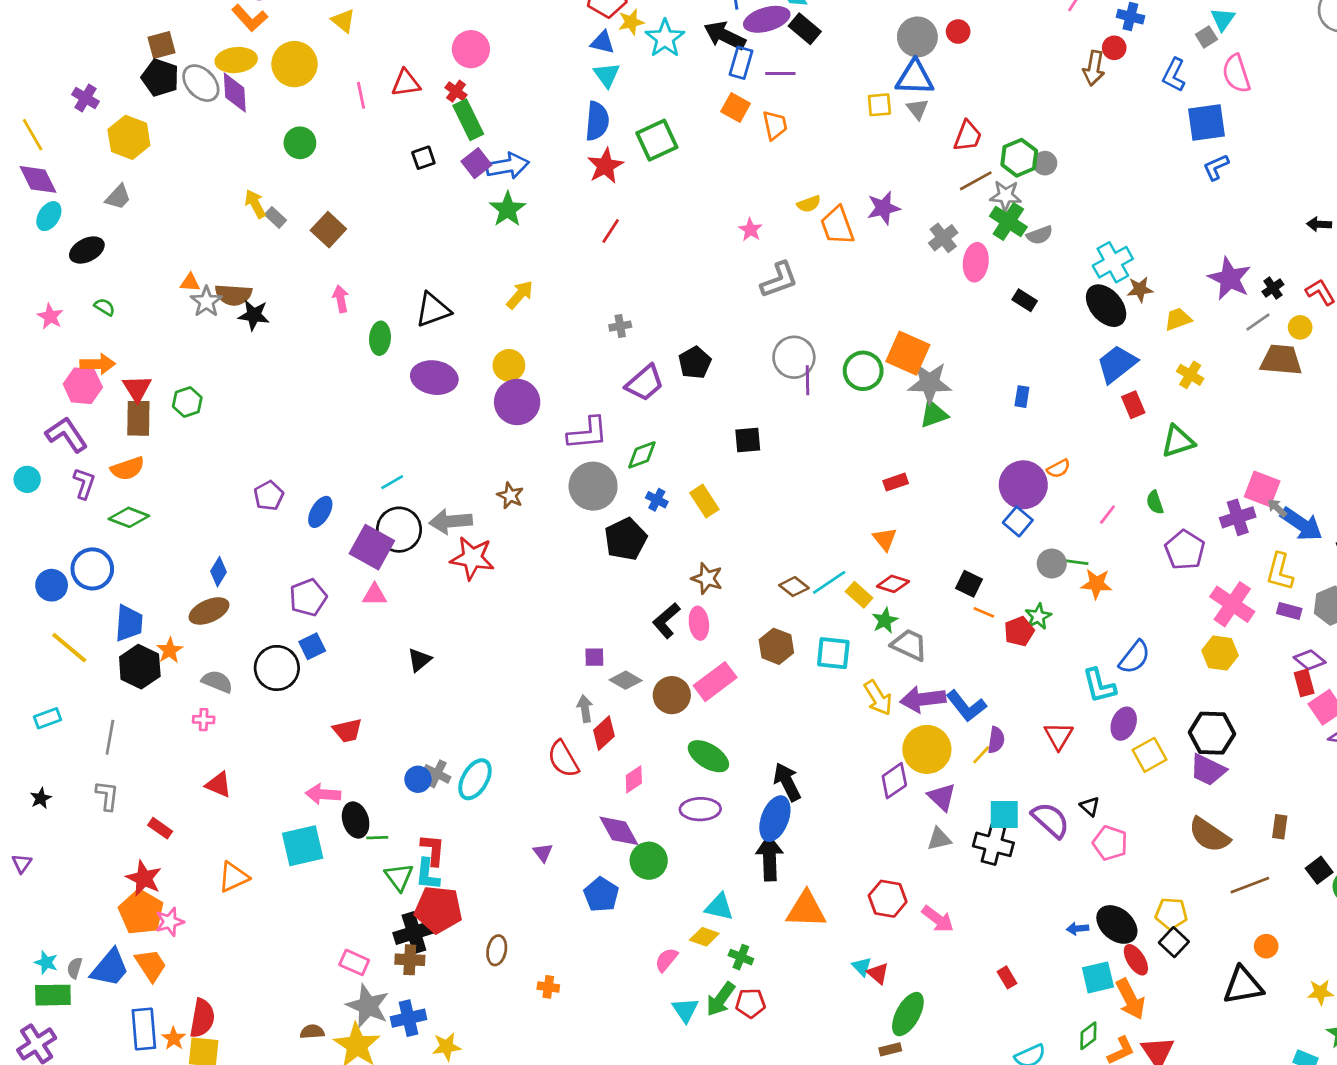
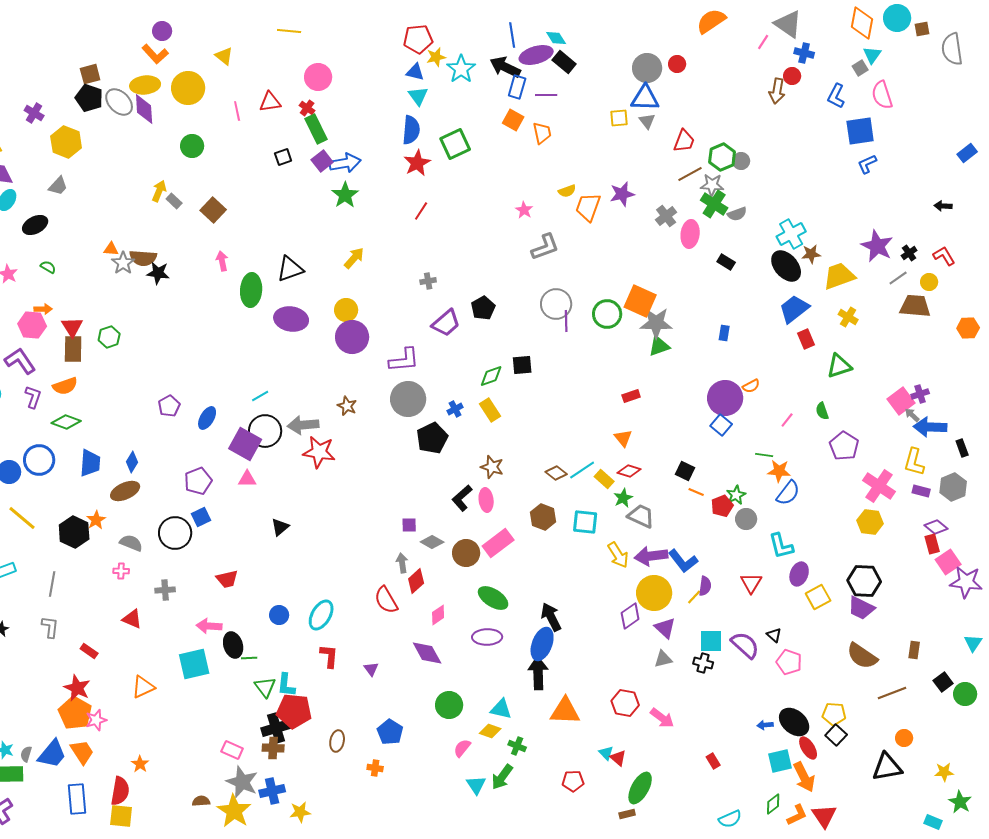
yellow arrow: (255, 204) -> (159, 191), turned 50
orange trapezoid: (837, 226) -> (588, 207), turned 40
yellow trapezoid: (1178, 319) -> (839, 276), size x1.6
green ellipse: (380, 338) -> (251, 290), size x1.4
orange arrow: (98, 364) -> (43, 309), size x0.7
green diamond: (642, 455) -> (491, 376), moved
pink square: (1262, 489) -> (901, 401), turned 32
blue cross: (657, 500) -> (455, 409), turned 35
purple cross: (1238, 517) -> (920, 394), moved, size x0.7
blue arrow: (1301, 524) -> (930, 427), turned 148
gray circle: (1052, 563) -> (746, 519), moved
blue trapezoid: (129, 623) -> (90, 463), moved
blue semicircle: (1135, 657) -> (788, 493), moved
gray cross: (437, 774) -> (165, 590), moved, turned -30
black cross: (993, 844) -> (703, 663), size x0.7
red L-shape: (433, 850) -> (329, 656), moved
green circle: (649, 861) -> (449, 705), moved
blue pentagon: (601, 895) -> (390, 732), moved
red pentagon: (750, 1003) -> (573, 781), moved
orange star: (174, 1038) -> (140, 764), moved

